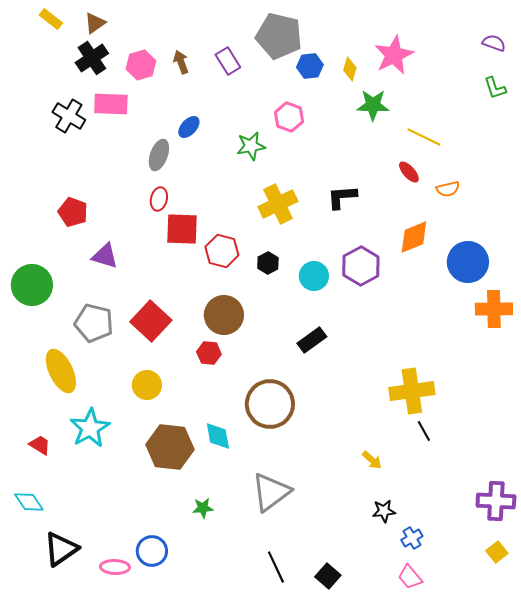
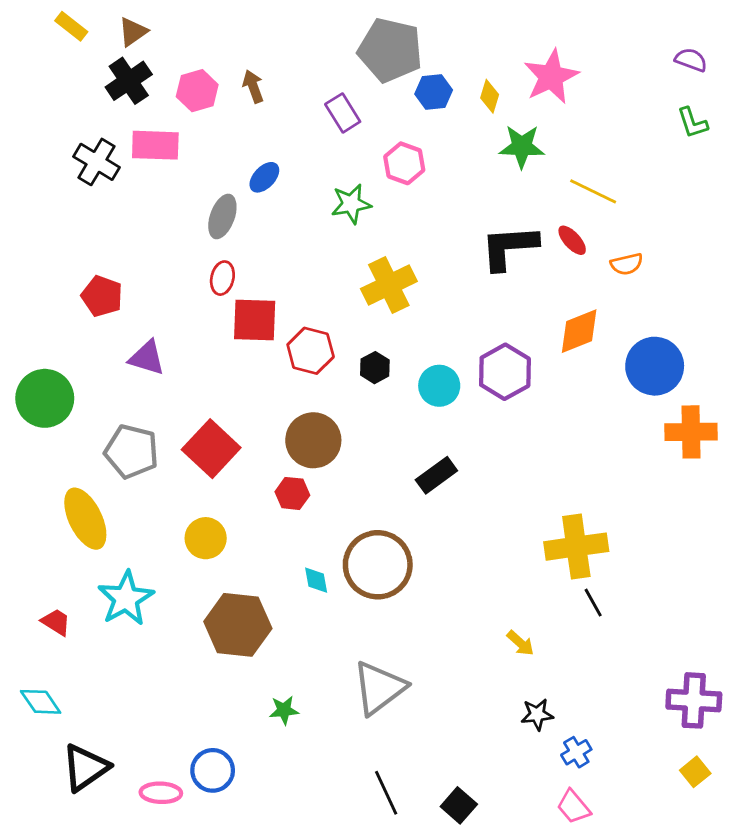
purple rectangle: (228, 61) -> (343, 113), moved
black L-shape: (342, 197) -> (509, 247), moved, size x1.4
cyan diamond: (218, 436) -> (316, 580), moved, size x0.7

